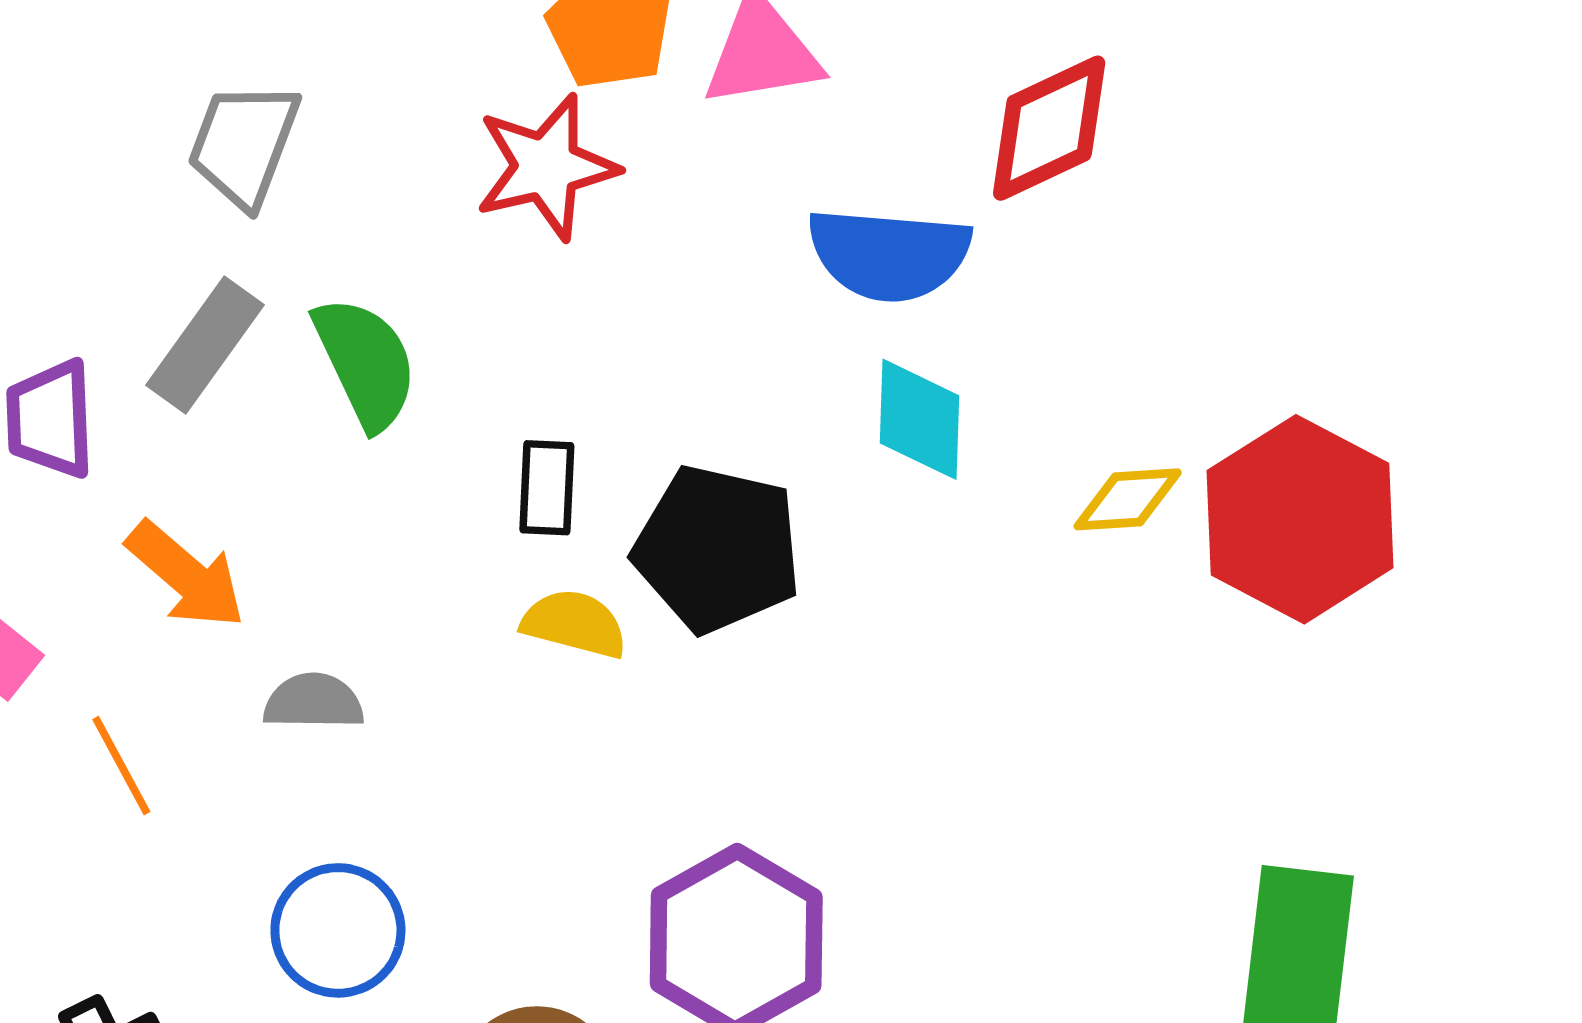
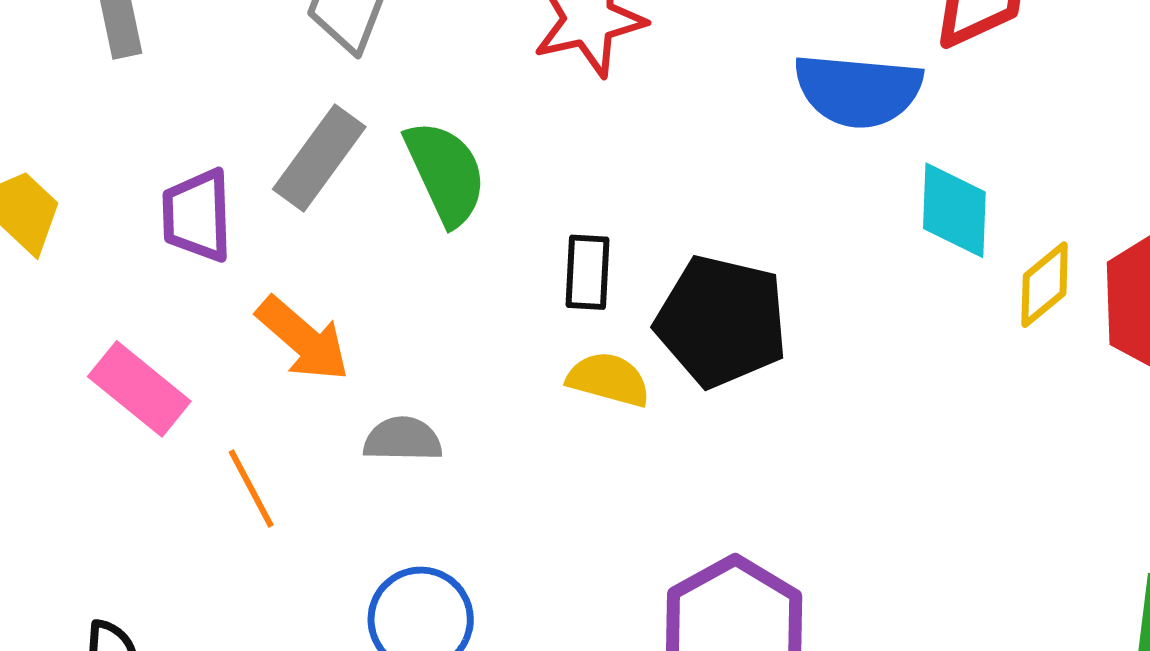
cyan diamond: (920, 419) -> (954, 210), moved
yellow diamond: (1128, 499) -> (1045, 285), turned -36

